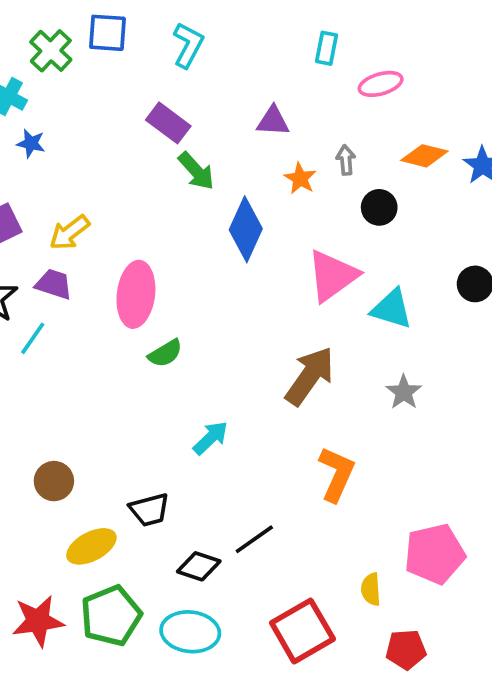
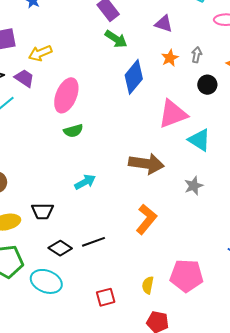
green arrow: (196, 171) -> (116, 39), turned -30
brown arrow: (310, 376) -> (146, 164), turned 48
red square: (302, 631) -> (106, 297), size x0.6

